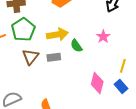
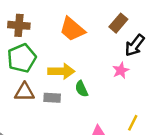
pink star: (103, 37) -> (121, 70), moved
brown triangle: (30, 57) -> (24, 92), turned 42

